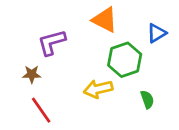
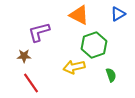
blue triangle: (157, 33) -> (118, 14), moved

